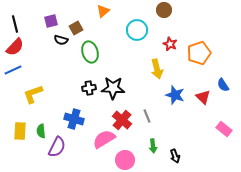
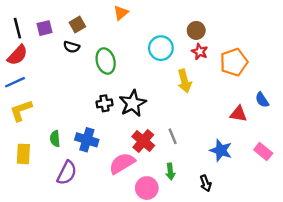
brown circle: (164, 10) -> (196, 30), moved
purple square: (51, 21) -> (44, 28), moved
brown square: (76, 28) -> (77, 25), moved
cyan circle: (137, 30) -> (161, 48), moved
black star: (113, 88) -> (133, 103), turned -30
yellow L-shape: (33, 94) -> (21, 110), moved
blue star: (175, 95) -> (221, 150), moved
red triangle: (203, 97) -> (239, 114), turned -35
green semicircle: (41, 131) -> (55, 139), moved
green arrow: (153, 146) -> (170, 172), moved

